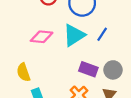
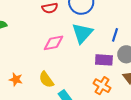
blue line: (102, 34) -> (115, 35), moved

